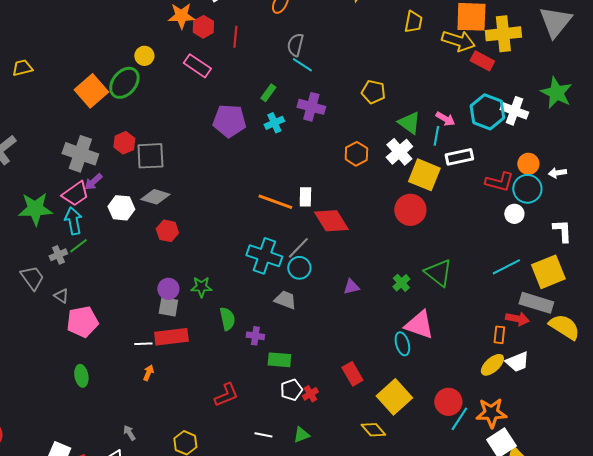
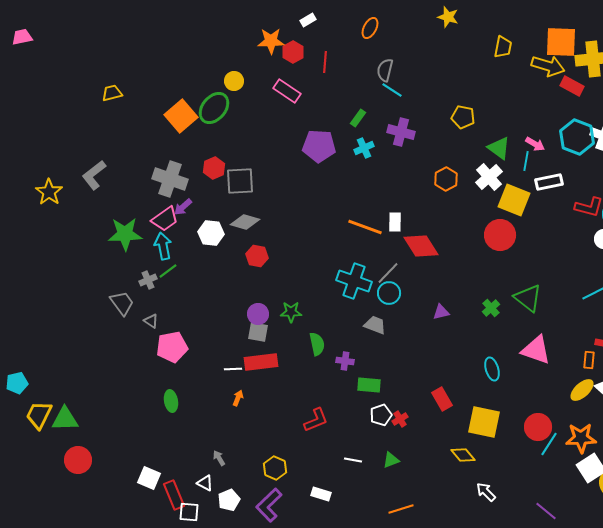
pink triangle: (419, 325) -> (536, 350), moved
yellow square: (394, 397) -> (484, 422), turned -36

